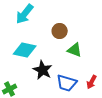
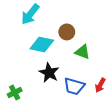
cyan diamond: (25, 50) -> (42, 44), moved

